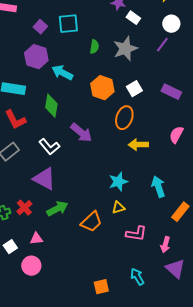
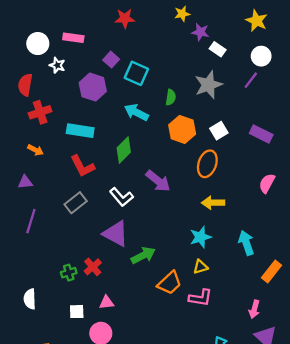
cyan square: (68, 24) -> (136, 73), moved, turned 30
green semicircle: (94, 47) -> (171, 97), moved
purple hexagon: (36, 57) -> (93, 87), moved
green diamond: (51, 106) -> (124, 150), turned 35
yellow arrow: (138, 145) -> (213, 203), moved
green arrow: (57, 209) -> (143, 255), moved
pink L-shape: (136, 234) -> (200, 298), moved
white square: (10, 247) -> (77, 312), turned 32

